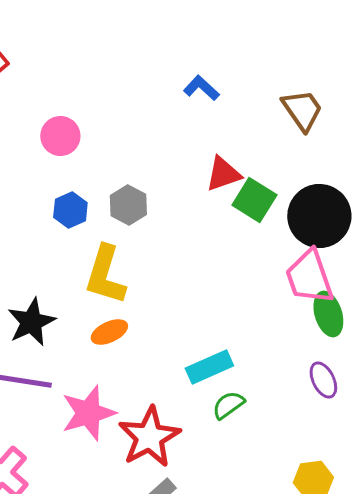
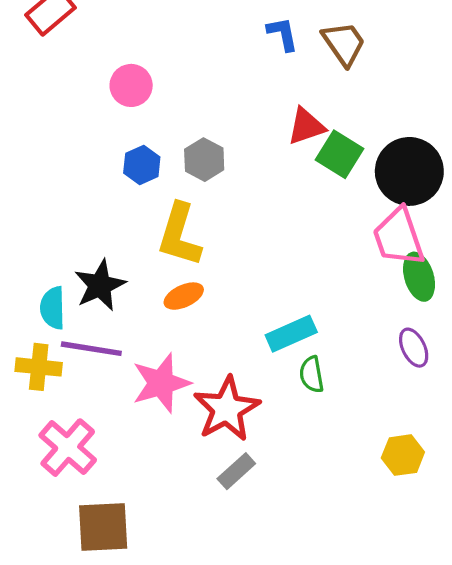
blue L-shape: (201, 88) -> (283, 34), turned 36
brown trapezoid: (302, 110) -> (344, 44), moved
green semicircle: (228, 405) -> (312, 374), turned -64

